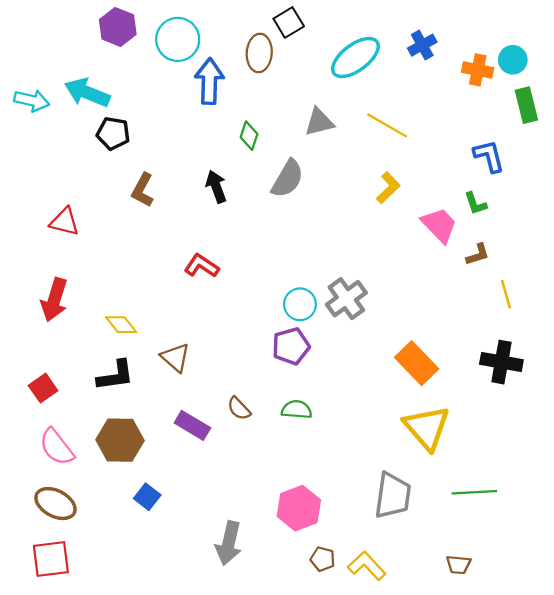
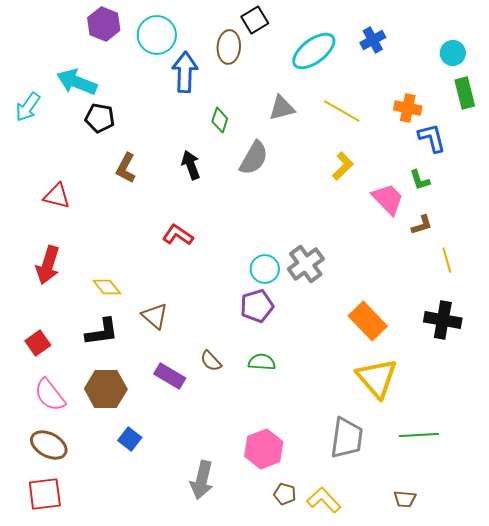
orange cross: (478, 70) -> (408, 108), moved
cyan arrow: (32, 101) -> (28, 107), moved, turned 112

